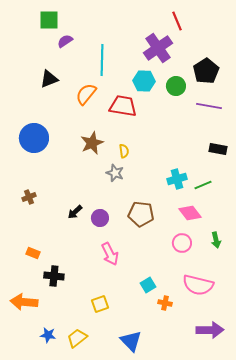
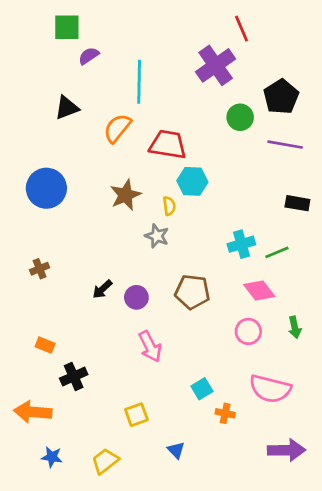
cyan hexagon: (144, 81) -> (192, 181), moved
black cross: (54, 276) -> (74, 376), turned -30
blue star: (48, 335) -> (52, 457), moved
blue triangle: (131, 341) -> (176, 450), moved, size x0.6

